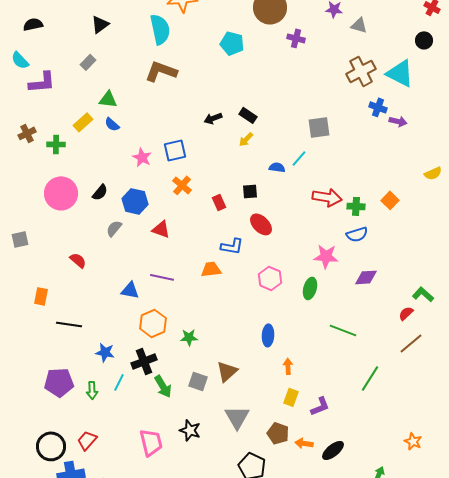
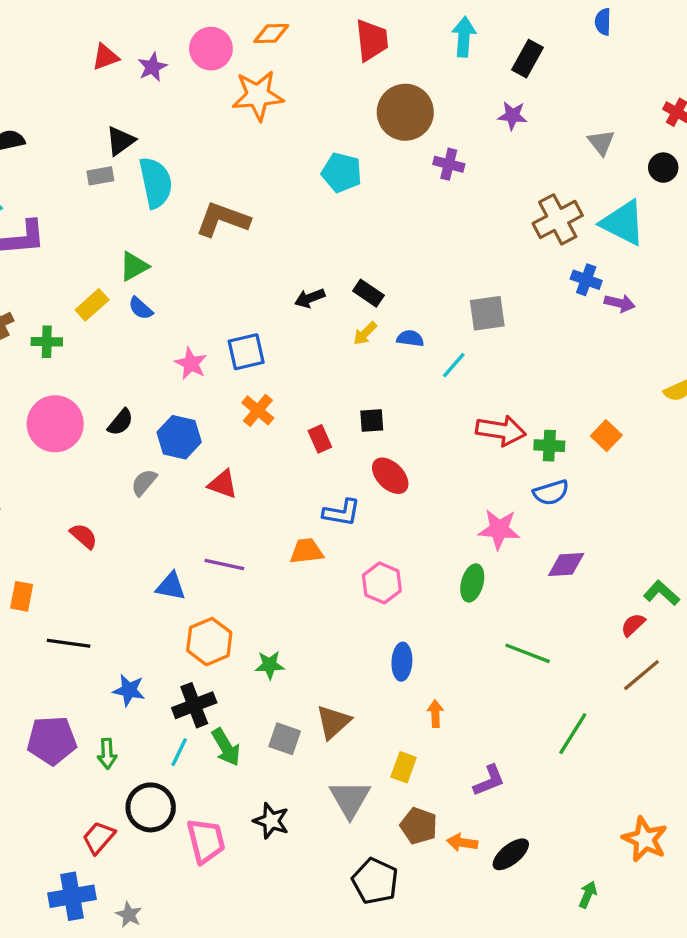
gray triangle: (359, 25) -> (601, 142), moved, turned 36
cyan semicircle: (160, 29) -> (156, 183), moved
gray rectangle: (88, 62) -> (100, 176), moved, turned 35
green triangle: (108, 99) -> (134, 266), turned -36
blue semicircle: (277, 167) -> (410, 338), moved
pink hexagon: (270, 278) -> (382, 583), moved
cyan line: (119, 382) -> (179, 752), moved
yellow rectangle: (291, 397) -> (404, 767), moved
orange star: (413, 441) -> (645, 839), size x1.5
black circle: (51, 446) -> (151, 807), moved

